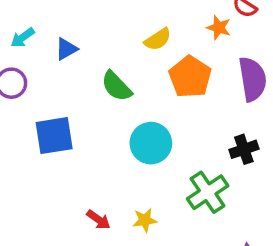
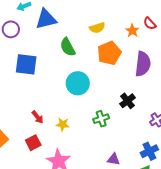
blue triangle: (66, 49) -> (46, 19), size x1.6
black cross: (244, 149) -> (128, 101), turned -35
green cross: (208, 192) -> (101, 119), size x0.7

